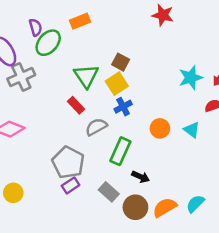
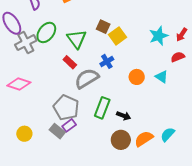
green ellipse: (48, 43) -> (46, 32), moved
yellow square: (117, 84) -> (118, 36), moved
gray semicircle: (96, 127) -> (87, 79), size x1.4
green rectangle: (120, 151) -> (102, 108), moved
gray rectangle: (109, 192) -> (57, 131), moved

